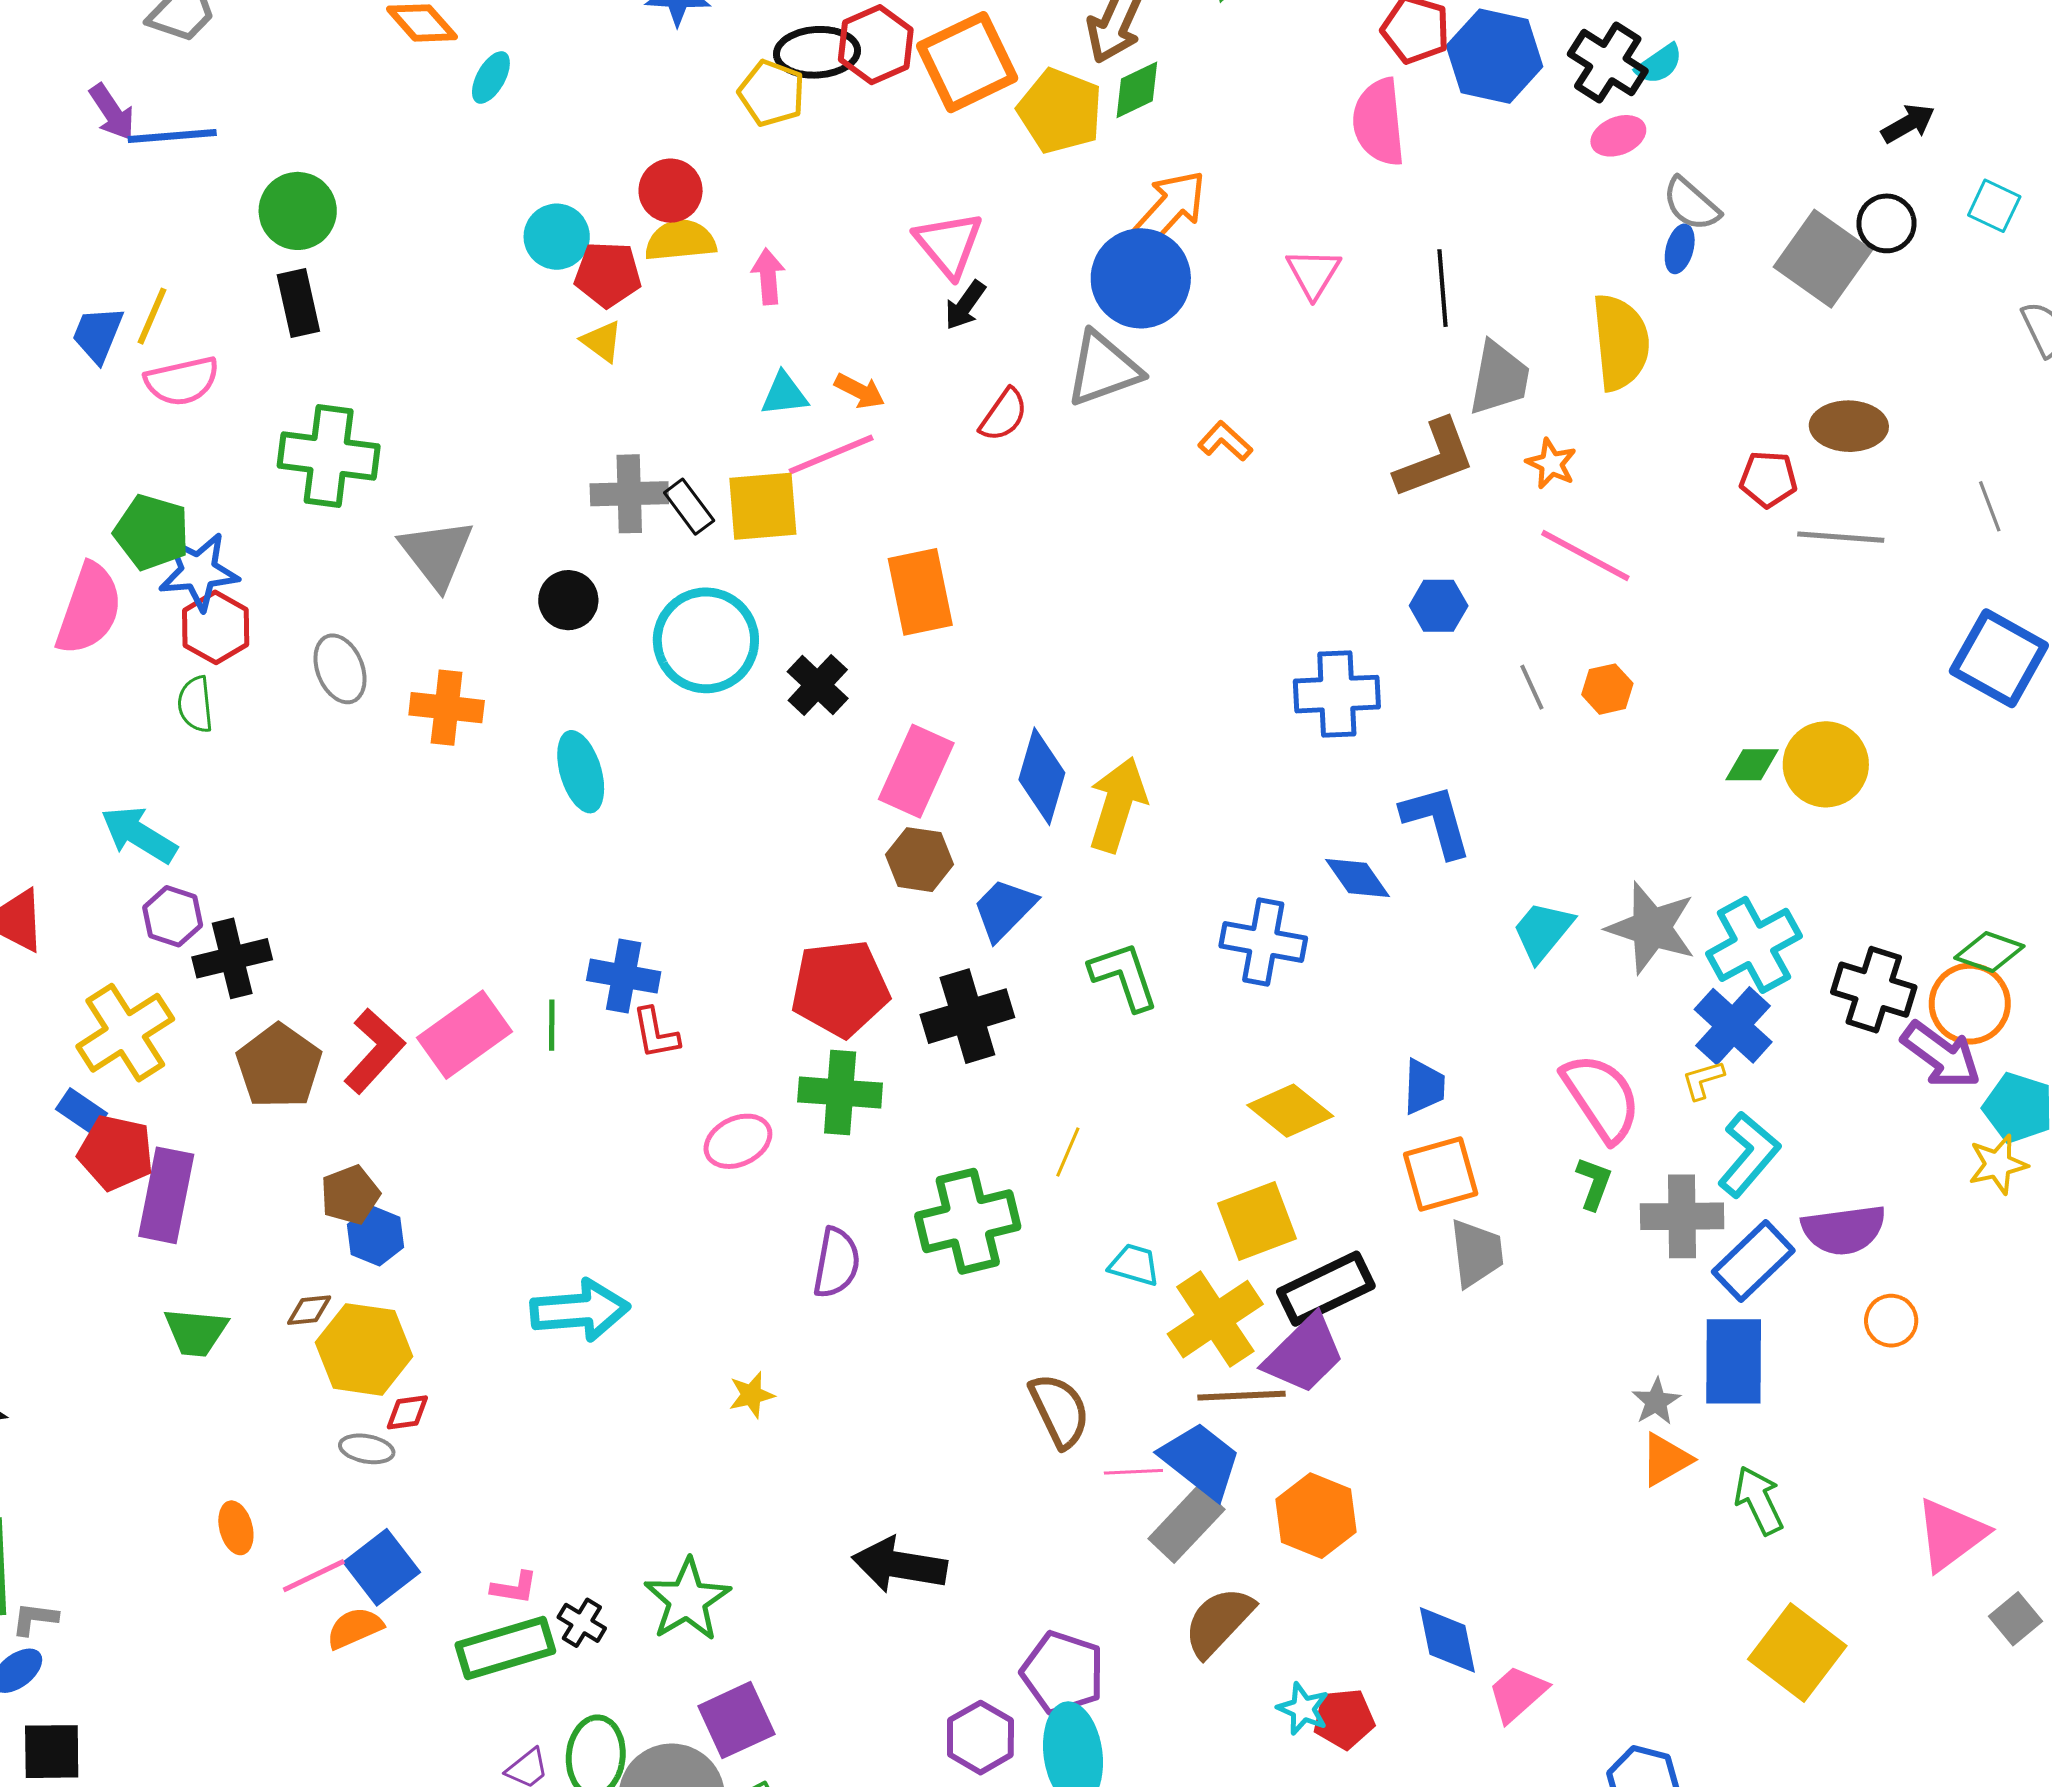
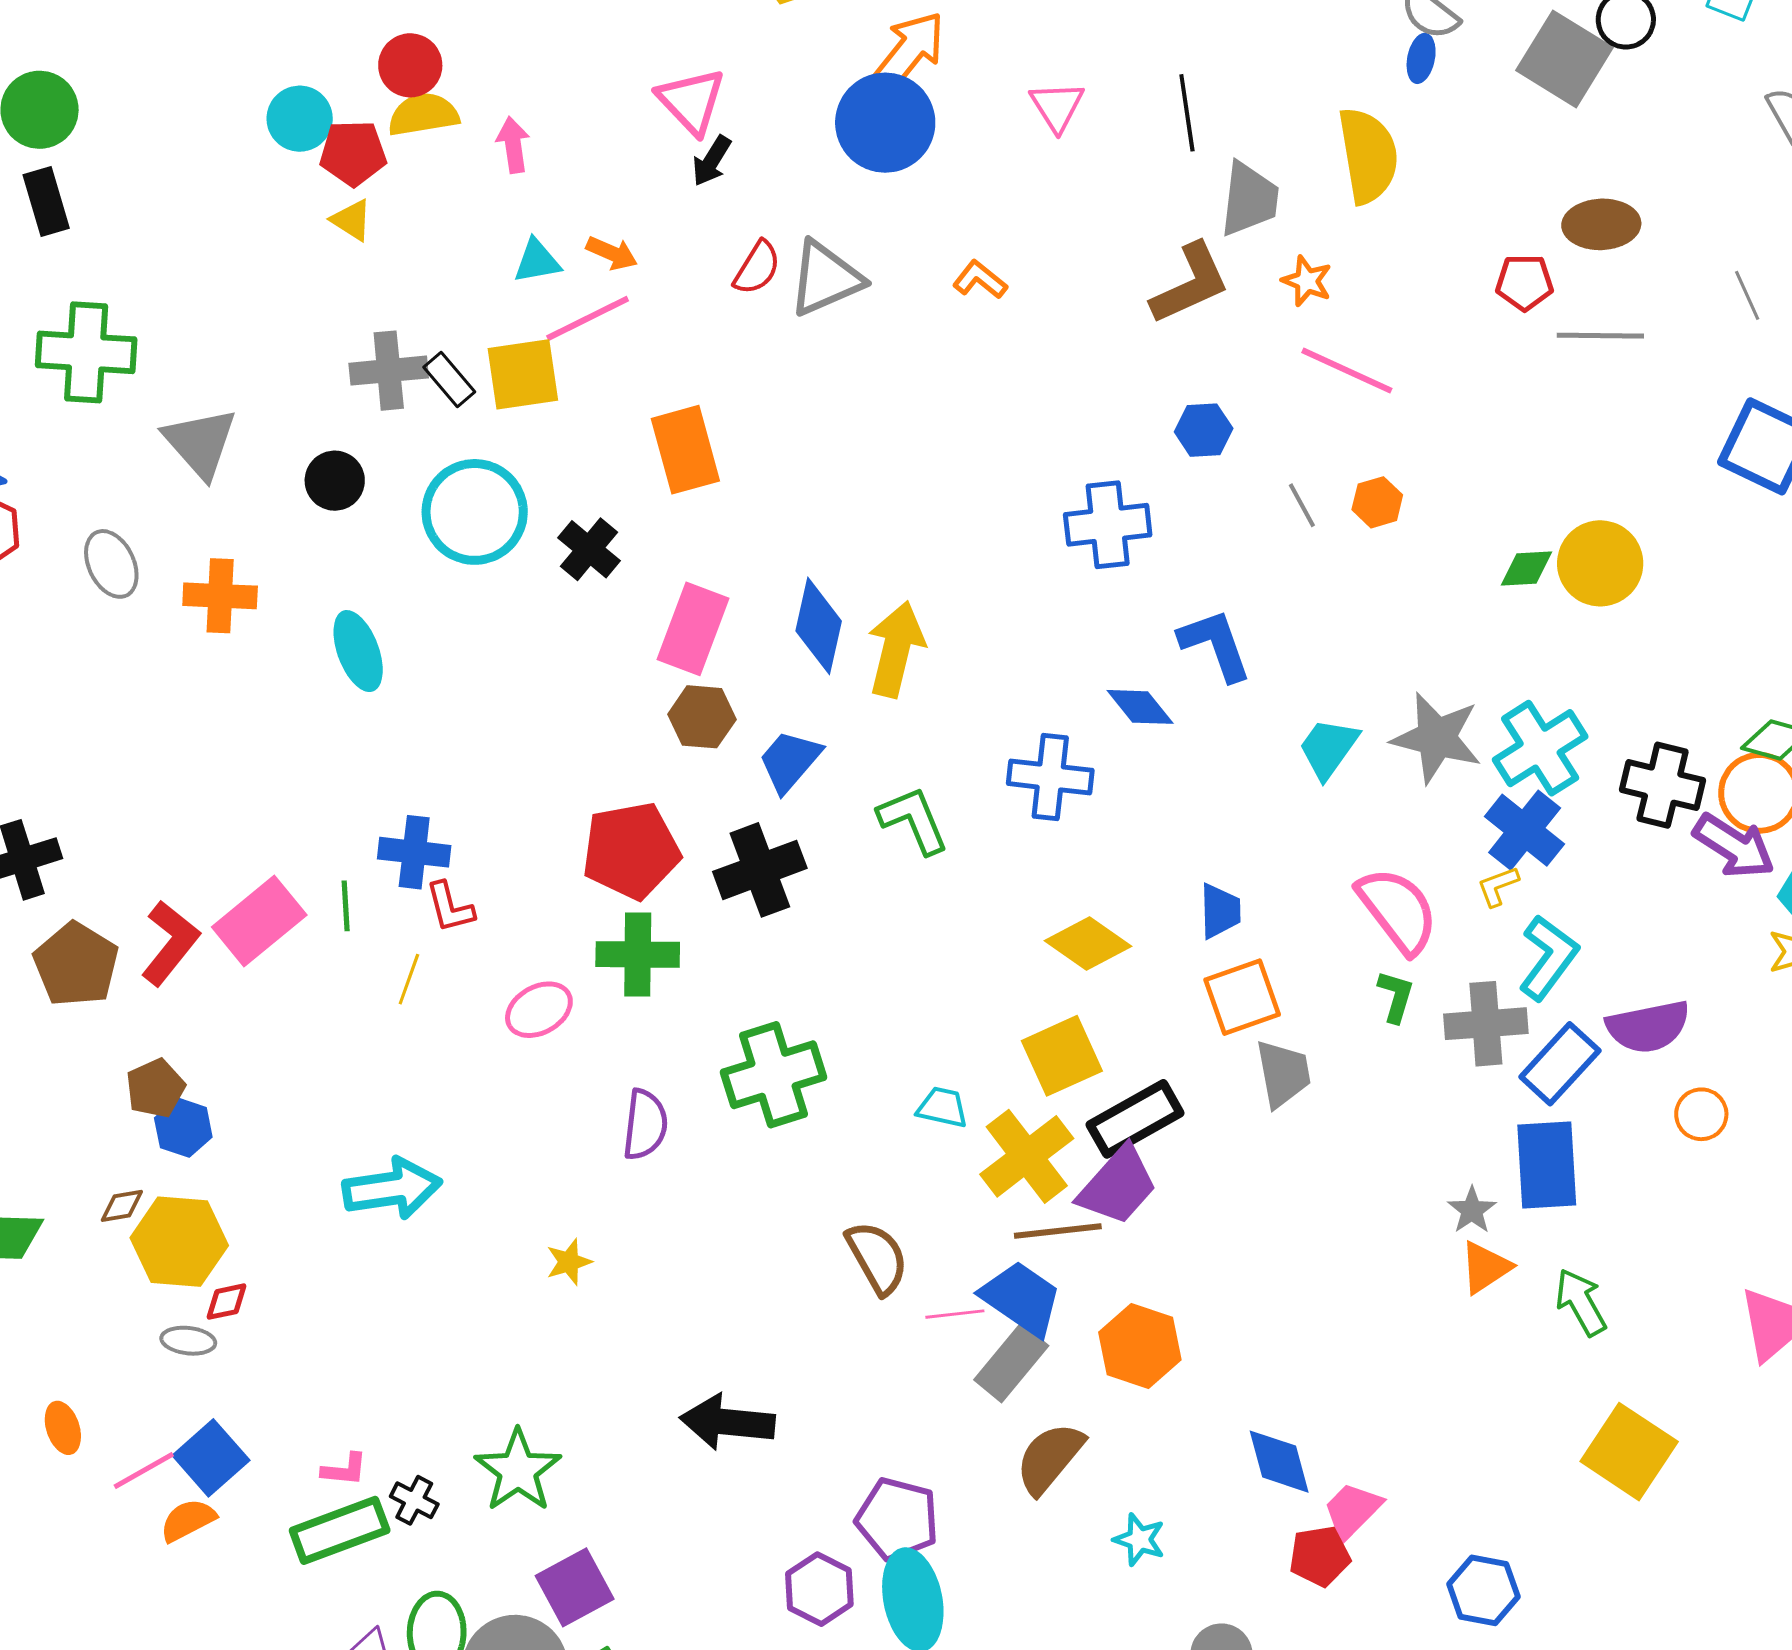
gray triangle: (1103, 369) -> (826, 278), moved
yellow line: (1068, 1152) -> (409, 979), moved
red pentagon: (1344, 1719) -> (1320, 1556), moved

